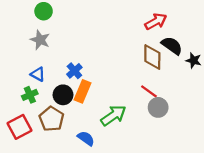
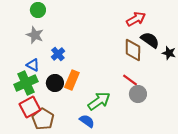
blue cross: (74, 71) -> (58, 54), moved
green cross: (30, 95) -> (26, 83), size x1.6
brown pentagon: (52, 119) -> (43, 119), moved
red square: (19, 127) -> (30, 107), moved
blue semicircle: (86, 138) -> (87, 121), moved

